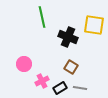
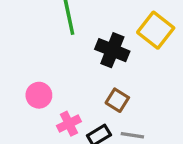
yellow square: (94, 25) -> (156, 30), turned 30

